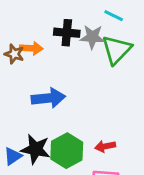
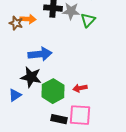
green triangle: (117, 50) -> (88, 20), size x0.7
black star: (36, 149) -> (31, 77), moved

